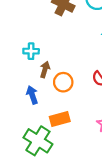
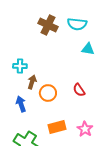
orange rectangle: (60, 119) -> (57, 127), moved

